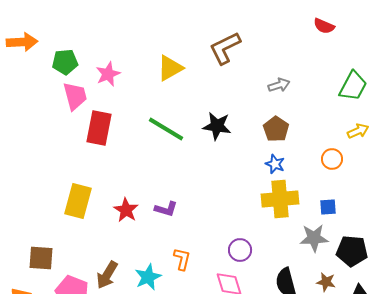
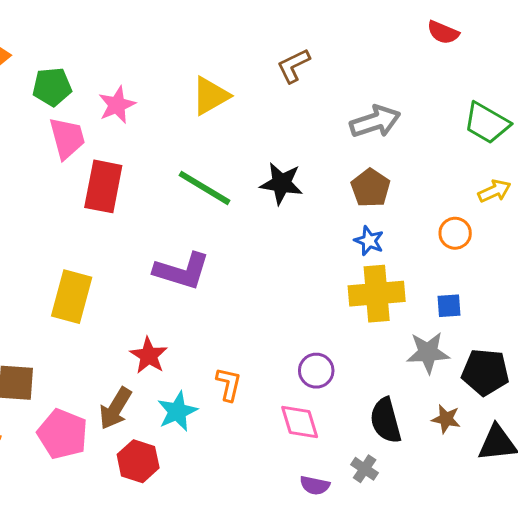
brown L-shape: (225, 48) -> (294, 66), size x0.7
gray arrow: (279, 85) -> (375, 121), size x1.5
green trapezoid: (353, 86) -> (487, 123), turned 92
purple L-shape: (166, 209) -> (182, 271), moved, size x1.6
red star: (126, 210) -> (149, 356), moved

